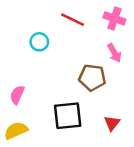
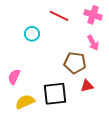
red triangle: (112, 123) -> (87, 86), moved, turned 40
yellow semicircle: (16, 130) -> (25, 102), moved

